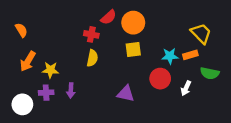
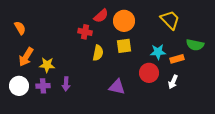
yellow trapezoid: (201, 33) -> (170, 20), moved
orange rectangle: (190, 55) -> (177, 59), moved
yellow semicircle: (92, 58) -> (98, 53), moved
green semicircle: (210, 73) -> (195, 45), moved
white circle: (22, 104) -> (19, 86), moved

